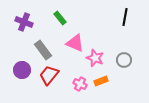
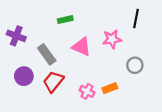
green rectangle: (60, 18) -> (65, 20), turned -64
purple cross: (24, 22) -> (16, 36), moved
pink star: (95, 58) -> (112, 39), moved, turned -30

